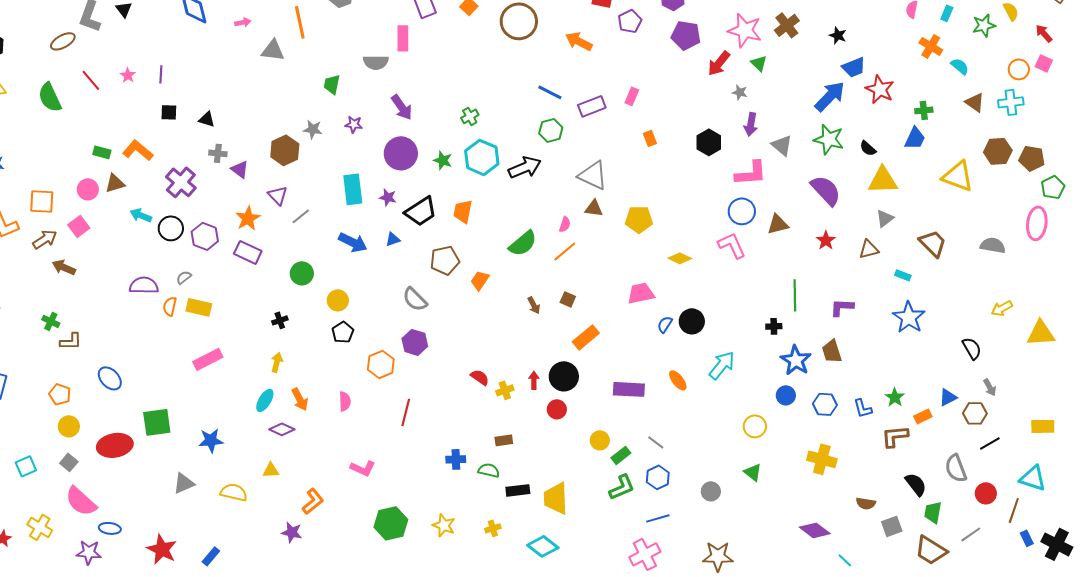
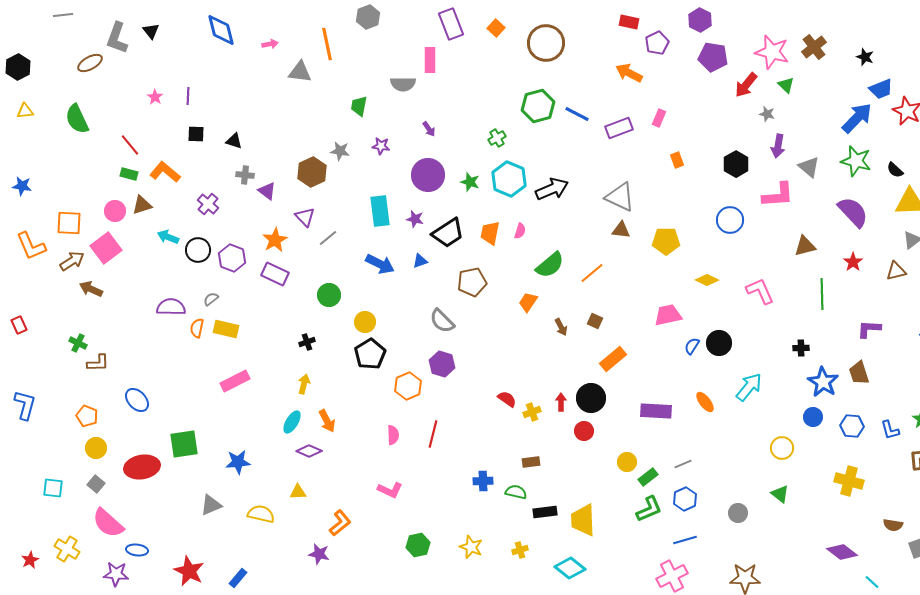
orange arrow: (579, 41) -> (629, 73), moved
red line: (91, 80) -> (130, 145), moved
purple arrow: (402, 107) -> (429, 129), size x0.6
green hexagon: (551, 130) -> (538, 106), moved, size x1.4
purple cross: (181, 182) -> (208, 204), size x0.7
blue circle: (742, 211) -> (730, 220), moved
pink semicircle: (565, 224) -> (520, 231), moved
pink square: (79, 226) -> (106, 248), size x1.4
pink L-shape: (732, 245) -> (760, 291), moved
orange trapezoid: (480, 280) -> (528, 302), moved
green line: (795, 295) -> (822, 294), moved
black pentagon: (343, 332) -> (370, 354), size x1.4
pink semicircle: (345, 401) -> (393, 435), moved
gray line: (656, 442) -> (683, 464), turned -60
cyan square: (26, 466) -> (53, 488), turned 30
green hexagon: (391, 523) -> (418, 545), size x0.7

